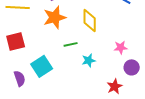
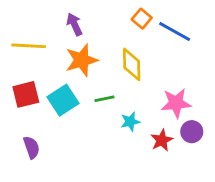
pink star: (121, 47) -> (176, 103), size x1.5
cyan square: (42, 66) -> (63, 100), moved
red star: (115, 86) -> (162, 140), moved

